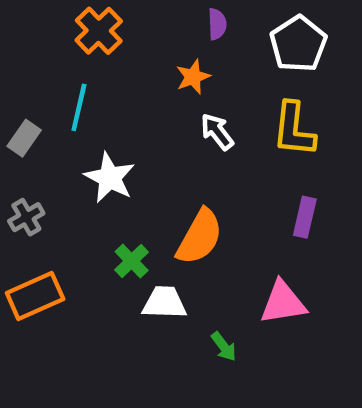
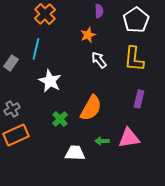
gray cross: (26, 217) -> (12, 109), moved
white trapezoid: (164, 303) -> (75, 153), moved
green arrow: (224, 347) -> (102, 141), moved, turned 128

